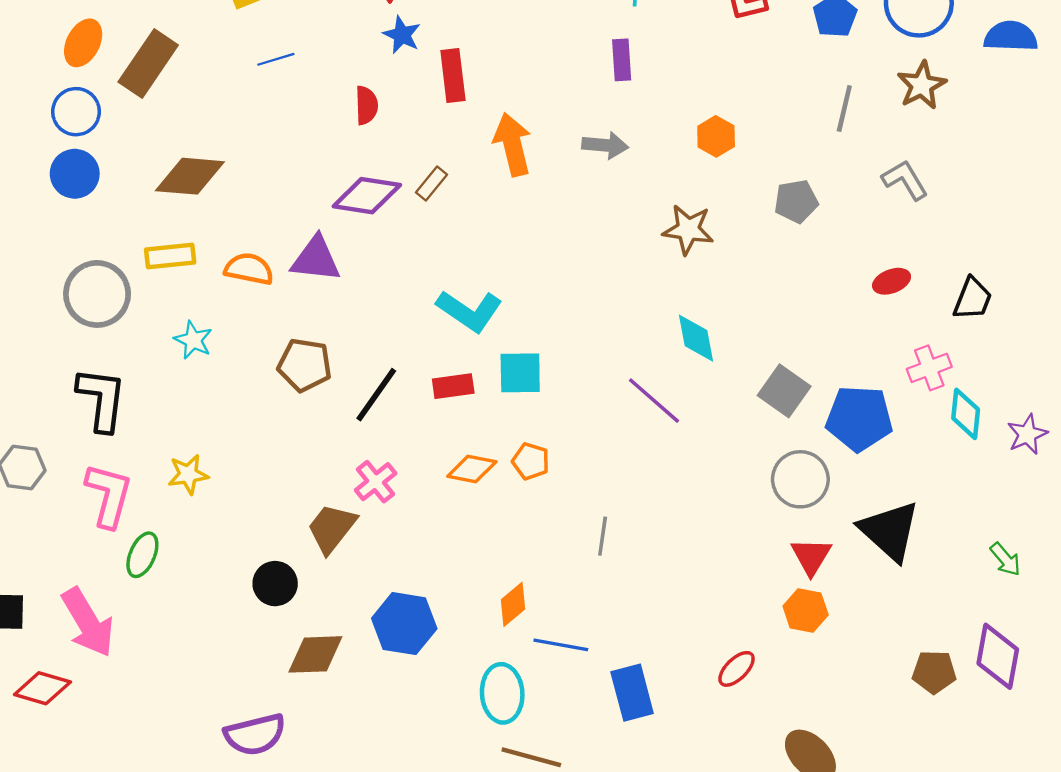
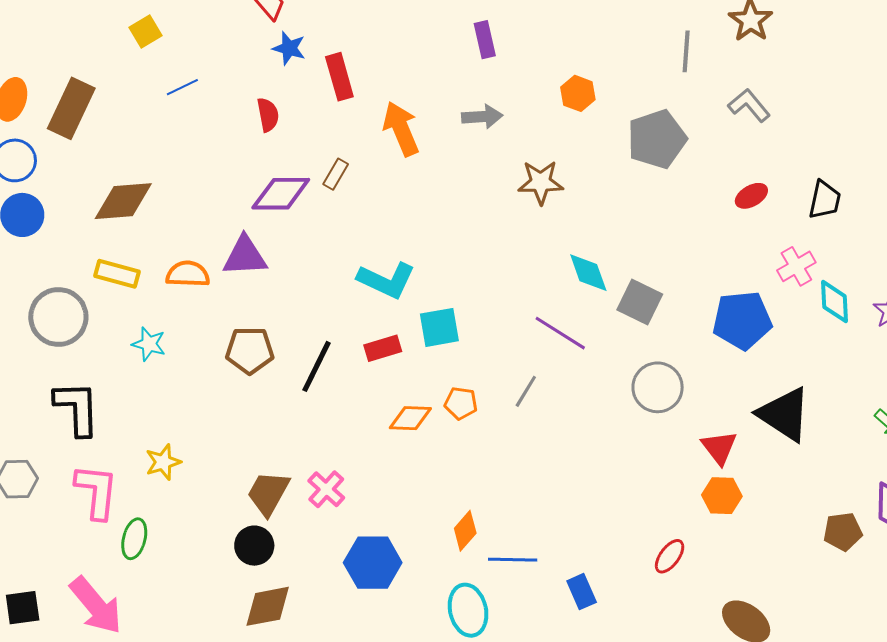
gray pentagon: (796, 201) -> (657, 139), size x1.5
brown star: (688, 230) -> (541, 182), moved
yellow rectangle: (170, 256) -> (117, 274), turned 30
gray square: (784, 391) -> (640, 302), moved
gray circle: (800, 479) -> (658, 387), moved
pink cross: (376, 482) -> (326, 489), moved
brown trapezoid: (332, 528) -> (268, 493), moved
gray line: (603, 536) -> (526, 391), moved, turned 32
brown diamond: (315, 654) -> (268, 606), moved
blue rectangle: (632, 693) -> (582, 592), size x0.7

